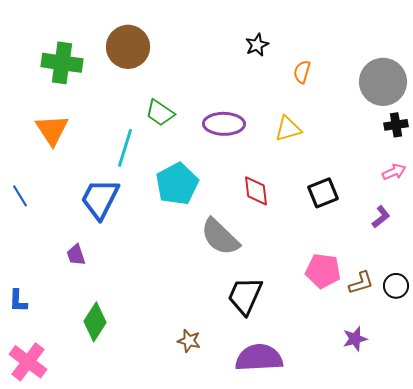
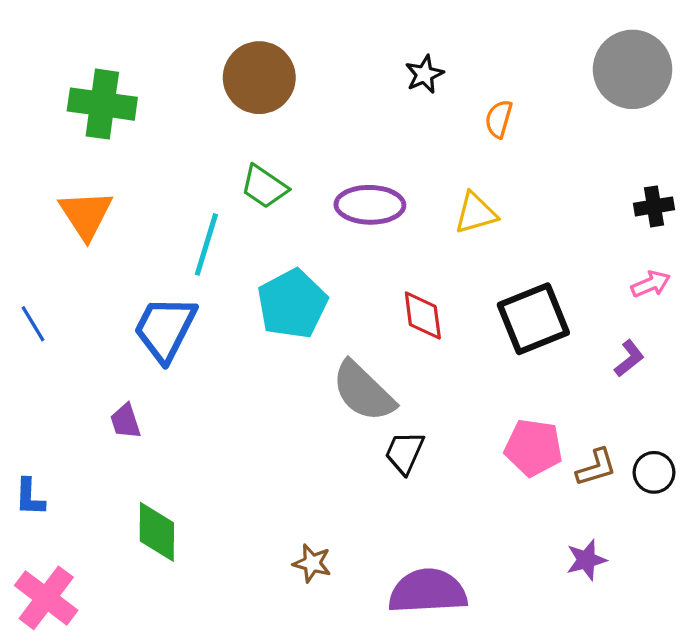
brown circle: (128, 47) -> (259, 78), moved
gray circle: (383, 82) -> (633, 69), moved
black square: (323, 193) -> (533, 319), size x1.4
black trapezoid: (245, 296) -> (405, 453), moved, size x0.7
green diamond: (95, 322) -> (157, 532), turned -33

